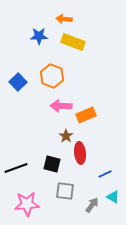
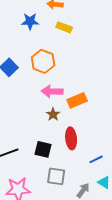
yellow rectangle: (73, 42) -> (64, 27), size x0.7
brown star: (66, 136) -> (53, 114), moved

